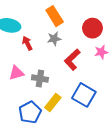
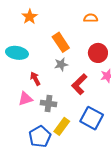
red arrow: (27, 43) -> (35, 79), moved

